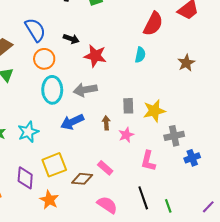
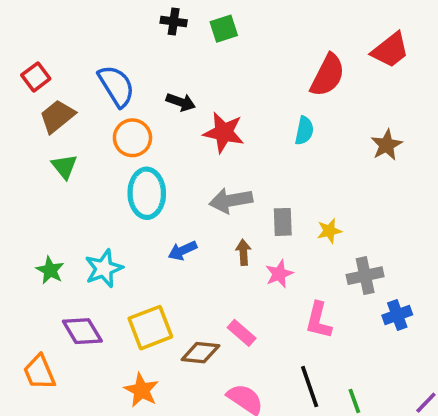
gray arrow: (85, 90) -> (231, 200), moved
yellow star: (154, 111) -> (329, 231), size x0.6
blue arrow: (72, 122) -> (183, 251), size x0.7
purple diamond: (25, 178) -> (82, 331), moved, turned -35

